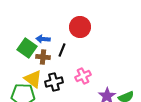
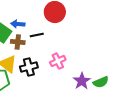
black line: (62, 50) -> (37, 35), turned 56

